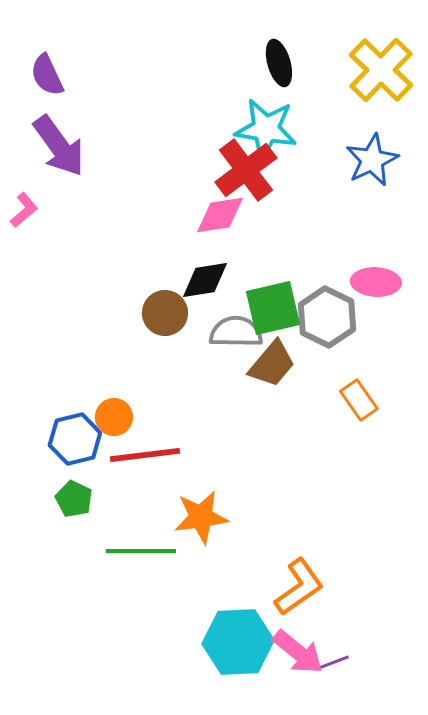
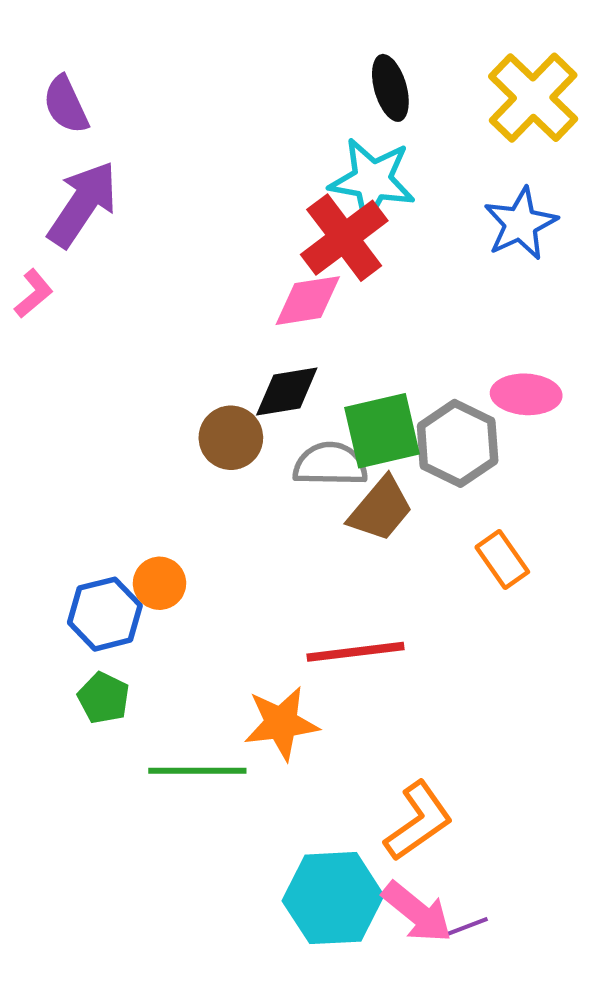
purple arrow: (59, 146) -> (83, 204), turned -110
red line: (145, 455) -> (355, 652), moved

